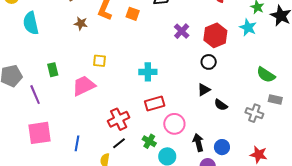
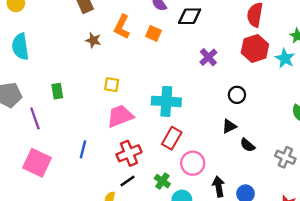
cyan semicircle: (31, 23) -> (20, 47), moved
red hexagon: (215, 35) -> (255, 48), moved
cyan cross: (148, 72) -> (166, 101), size x1.4
pink trapezoid: (84, 86) -> (120, 116), moved
red rectangle: (155, 104) -> (172, 138), turned -48
pink square: (40, 133) -> (37, 163), turned 30
blue line: (77, 143) -> (83, 149), moved

